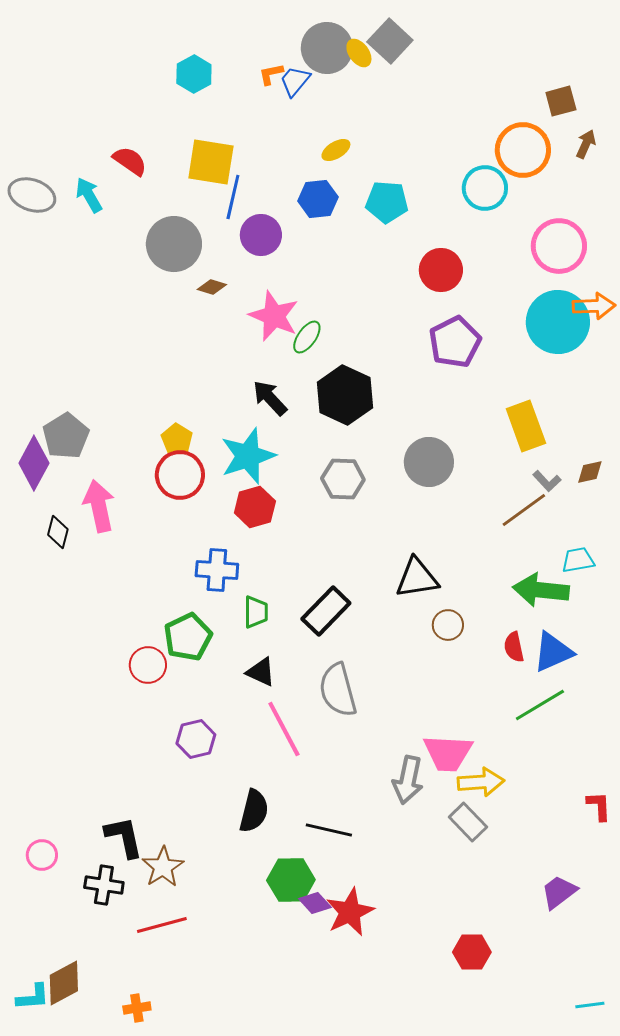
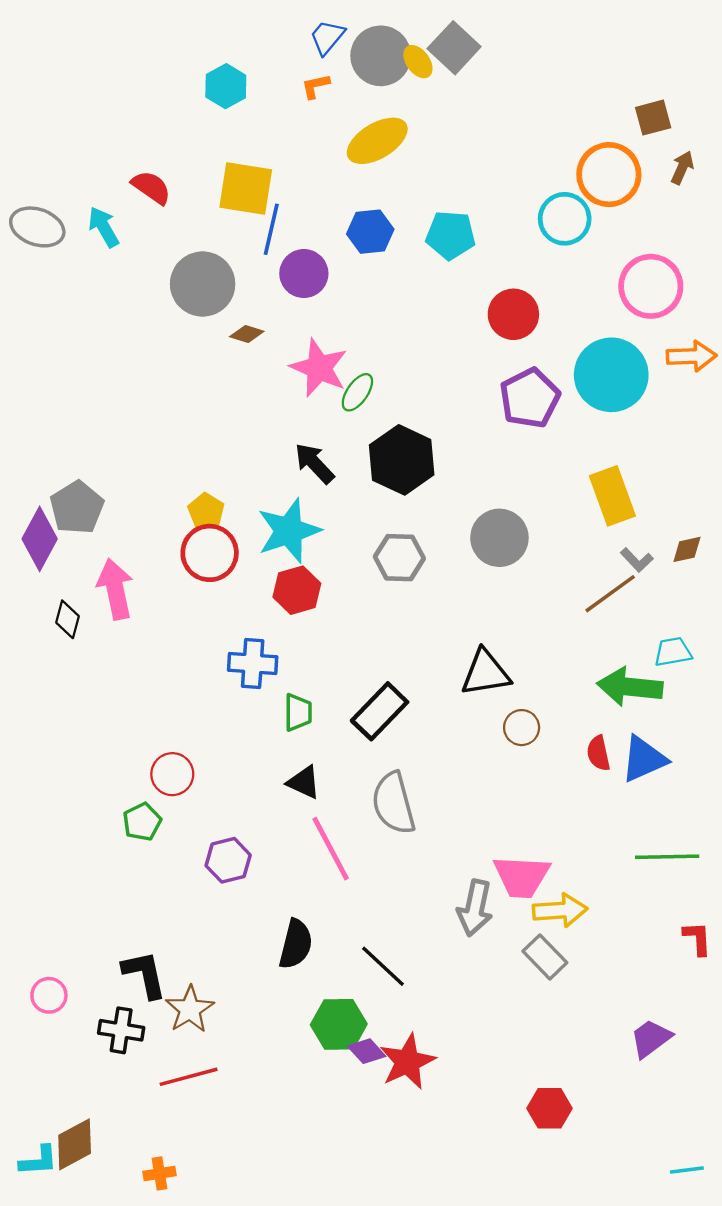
blue trapezoid: (295, 81) -> (327, 37), moved
yellow ellipse: (336, 150) -> (377, 141), moved, size x1.8
cyan circle: (558, 322) -> (611, 375), moved
green pentagon: (188, 637) -> (142, 822), moved, size x0.7
green line: (540, 705) -> (667, 857), moved, turned 30
black line: (329, 830) -> (383, 966), turned 30

